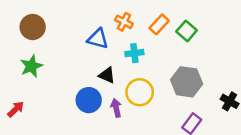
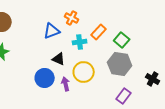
orange rectangle: (159, 24) -> (99, 32), moved
green square: (187, 31) -> (122, 40), moved
blue triangle: (98, 39) -> (52, 31), turned -36

